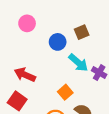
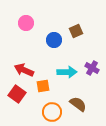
cyan arrow: (78, 63) -> (67, 72), moved, turned -42
orange square: (65, 92) -> (43, 86), moved, turned 32

